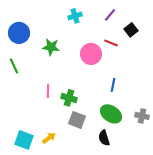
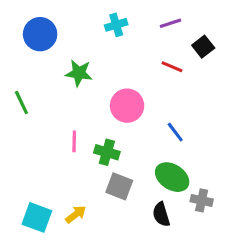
purple line: (110, 15) -> (171, 23), turned 32
blue circle: (19, 33) -> (40, 34), moved
pink circle: (91, 54) -> (127, 106), moved
blue line: (113, 85) -> (175, 132), turned -48
gray cross: (142, 116) -> (202, 200), moved

